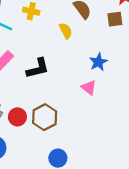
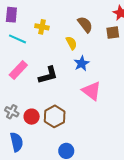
blue star: (98, 62) -> (82, 63), moved
pink triangle: (89, 88) -> (92, 91), size x1.5

